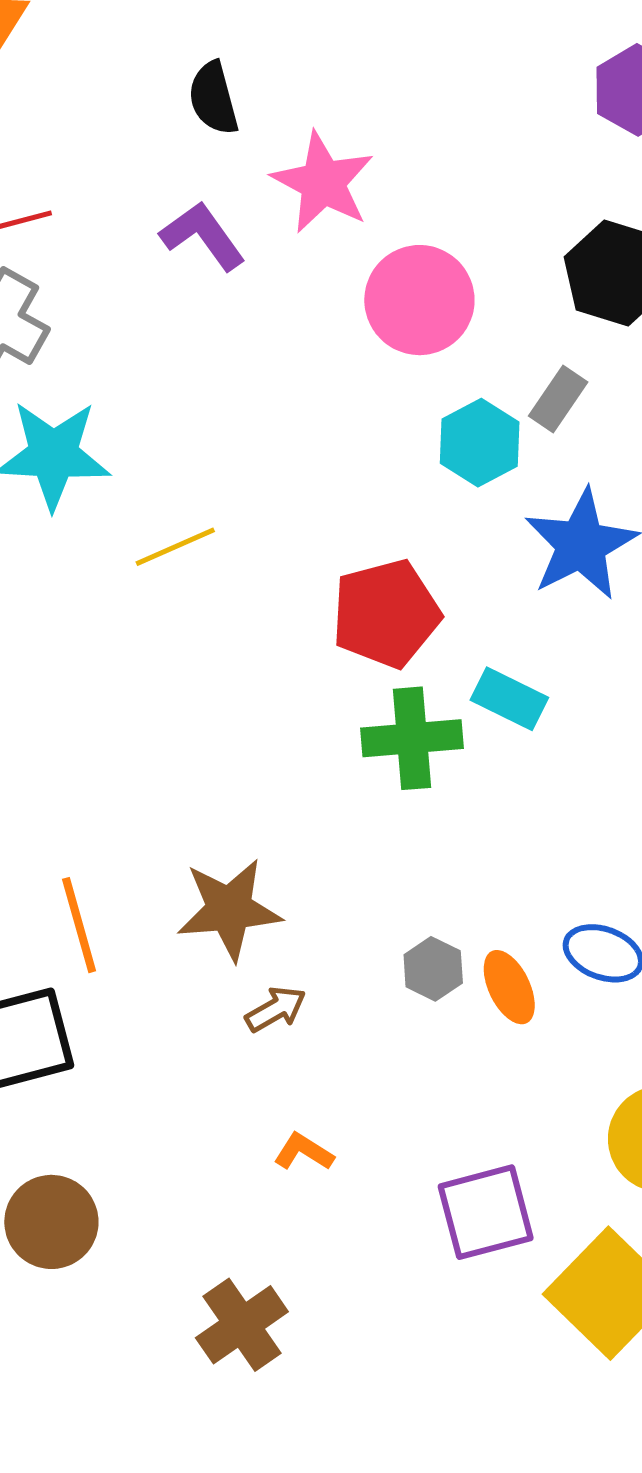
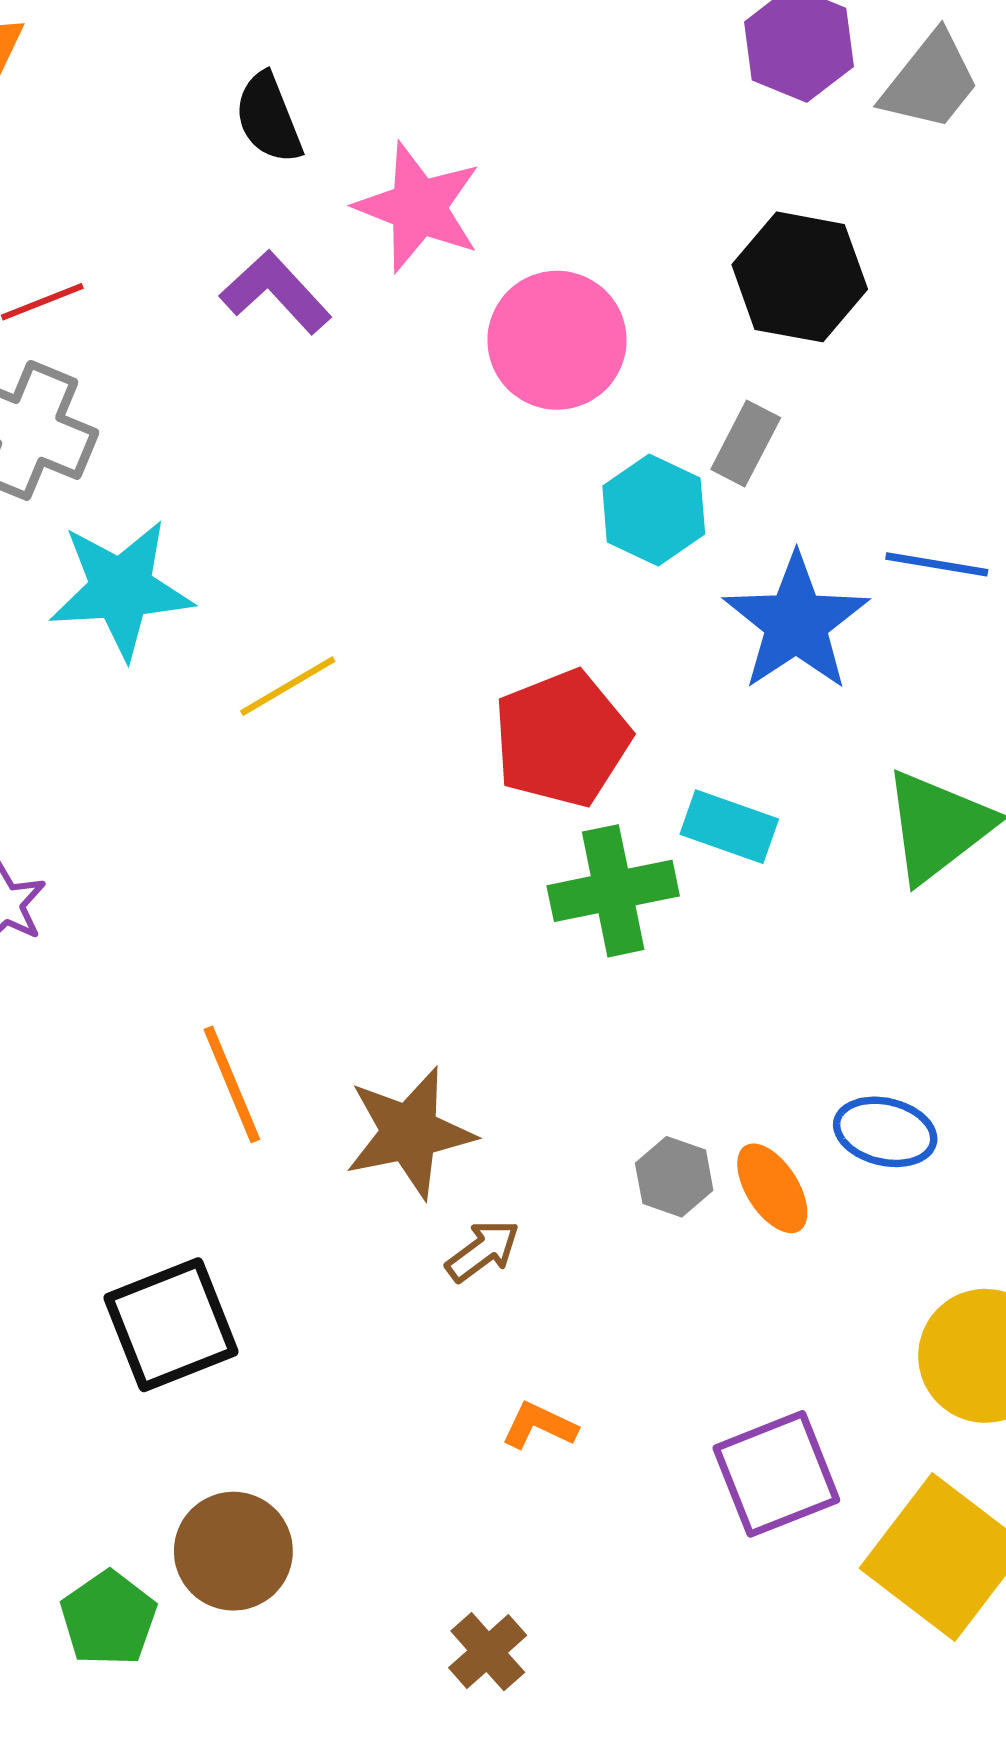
orange line: (79, 925) -> (232, 1084), moved
brown cross: (242, 1325) -> (488, 1652), size x0.7

